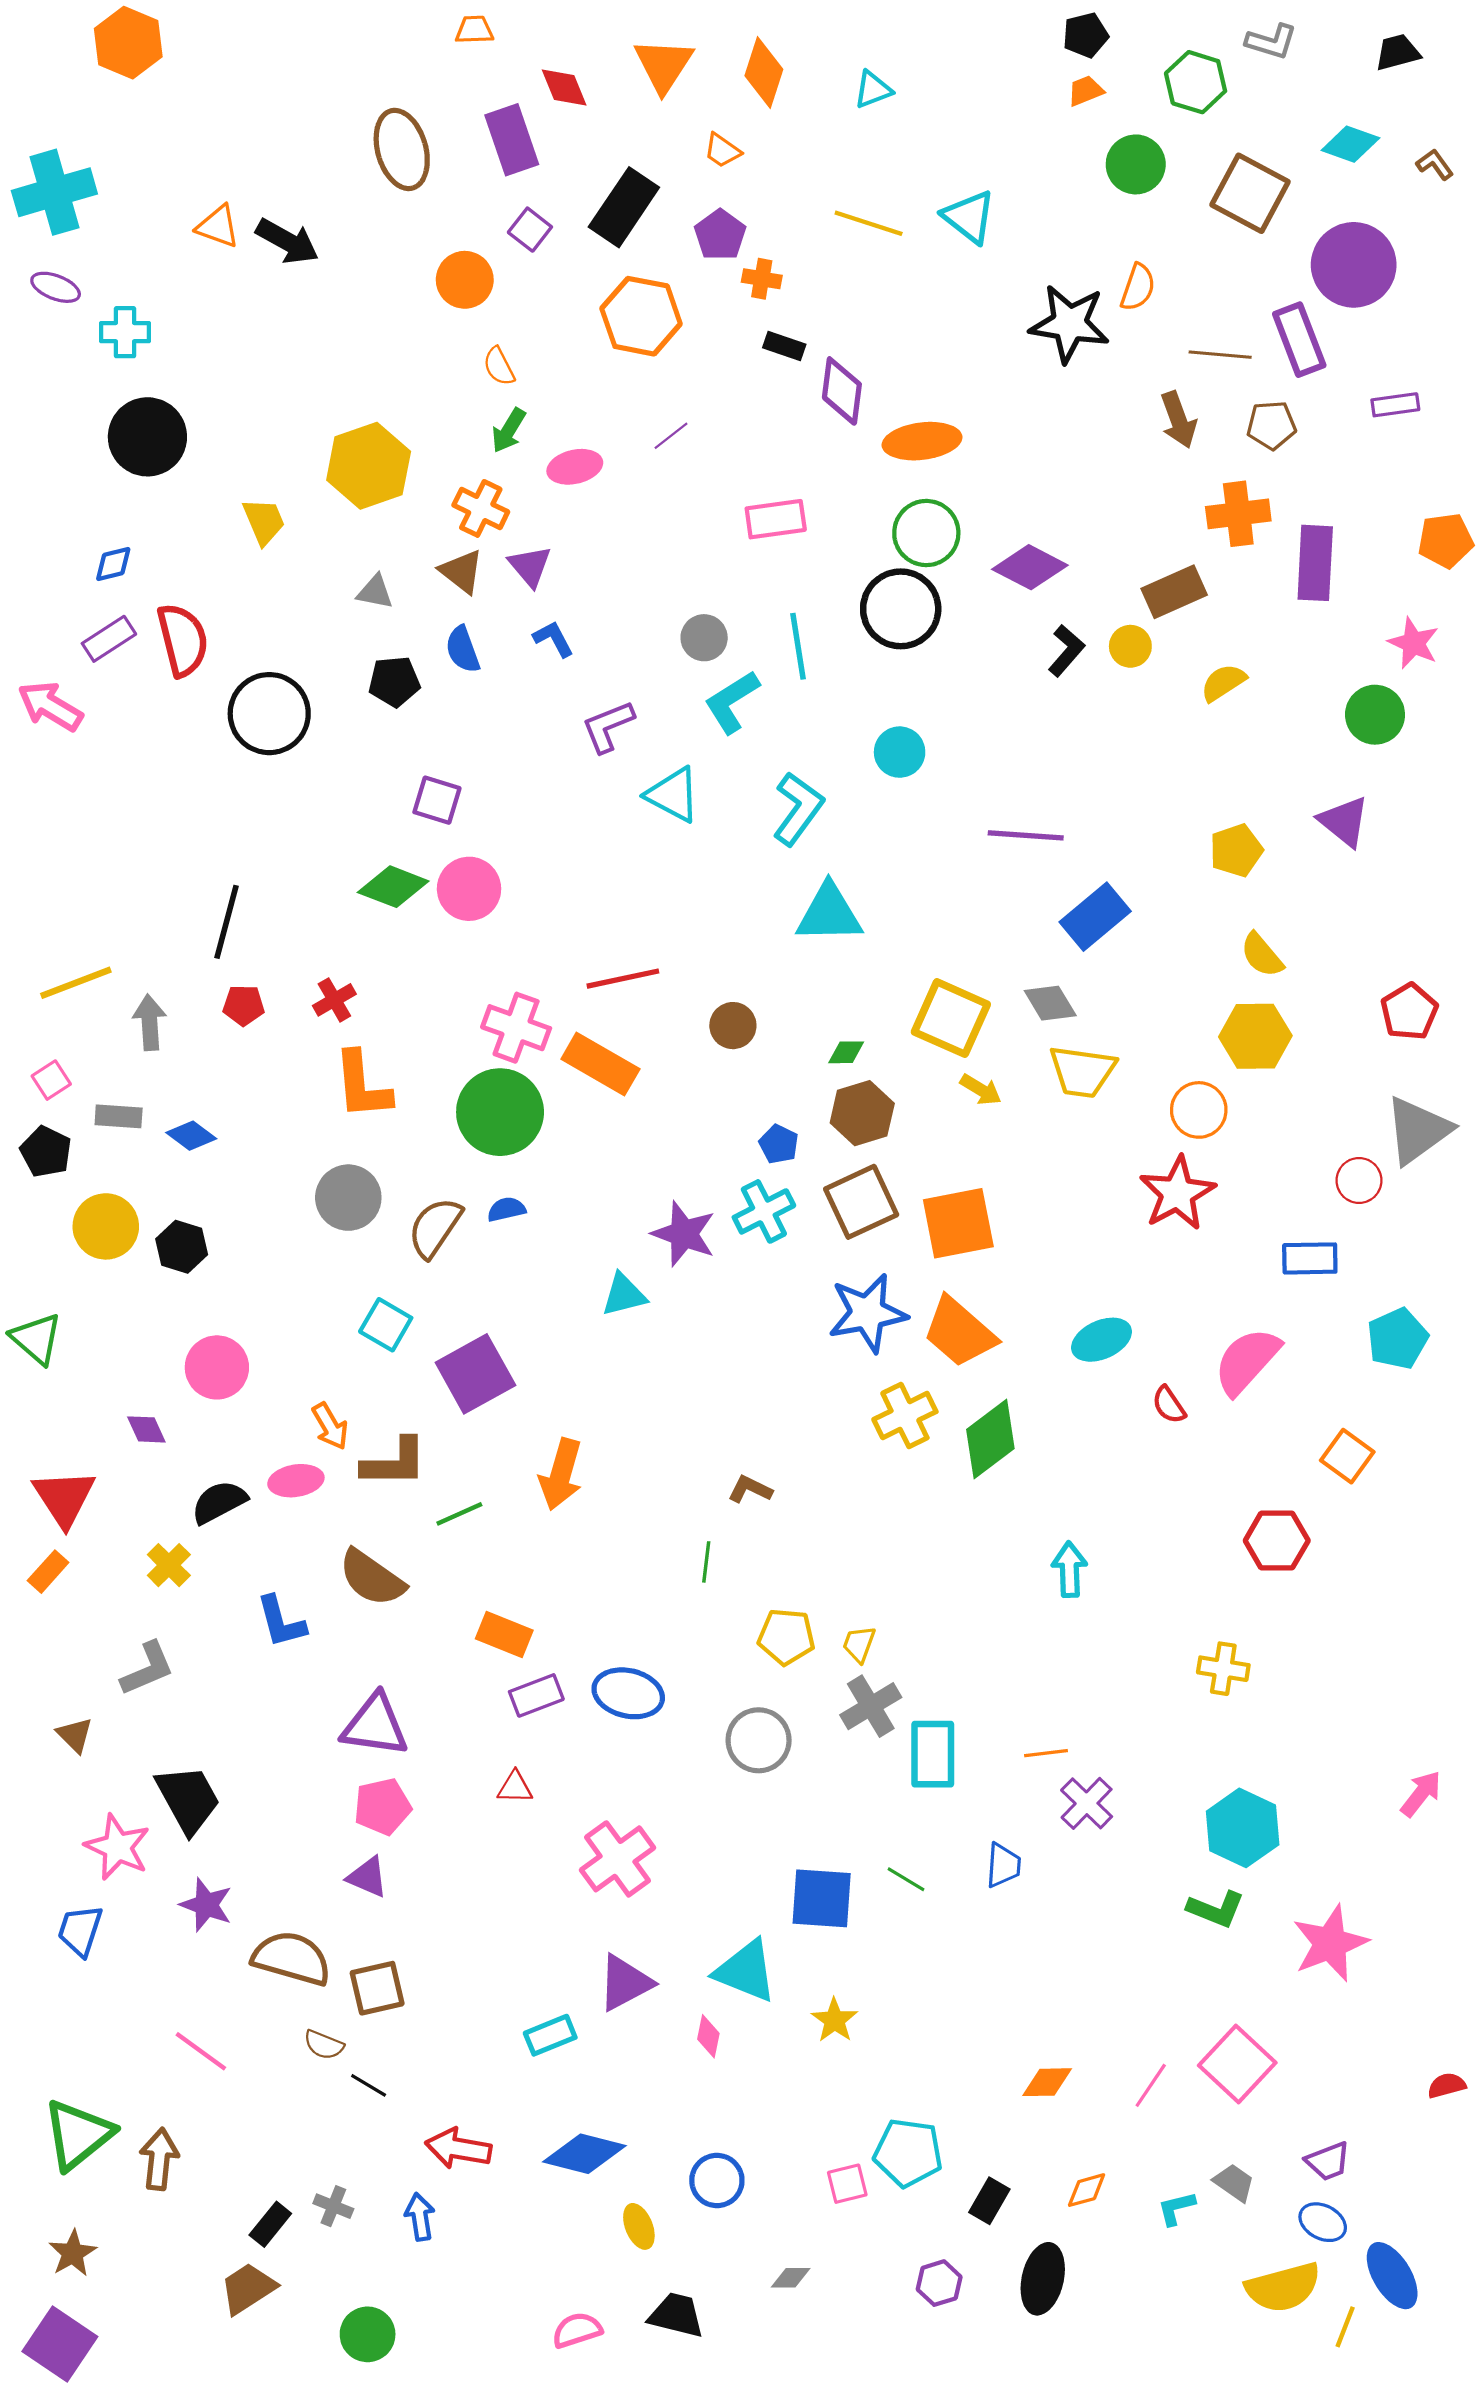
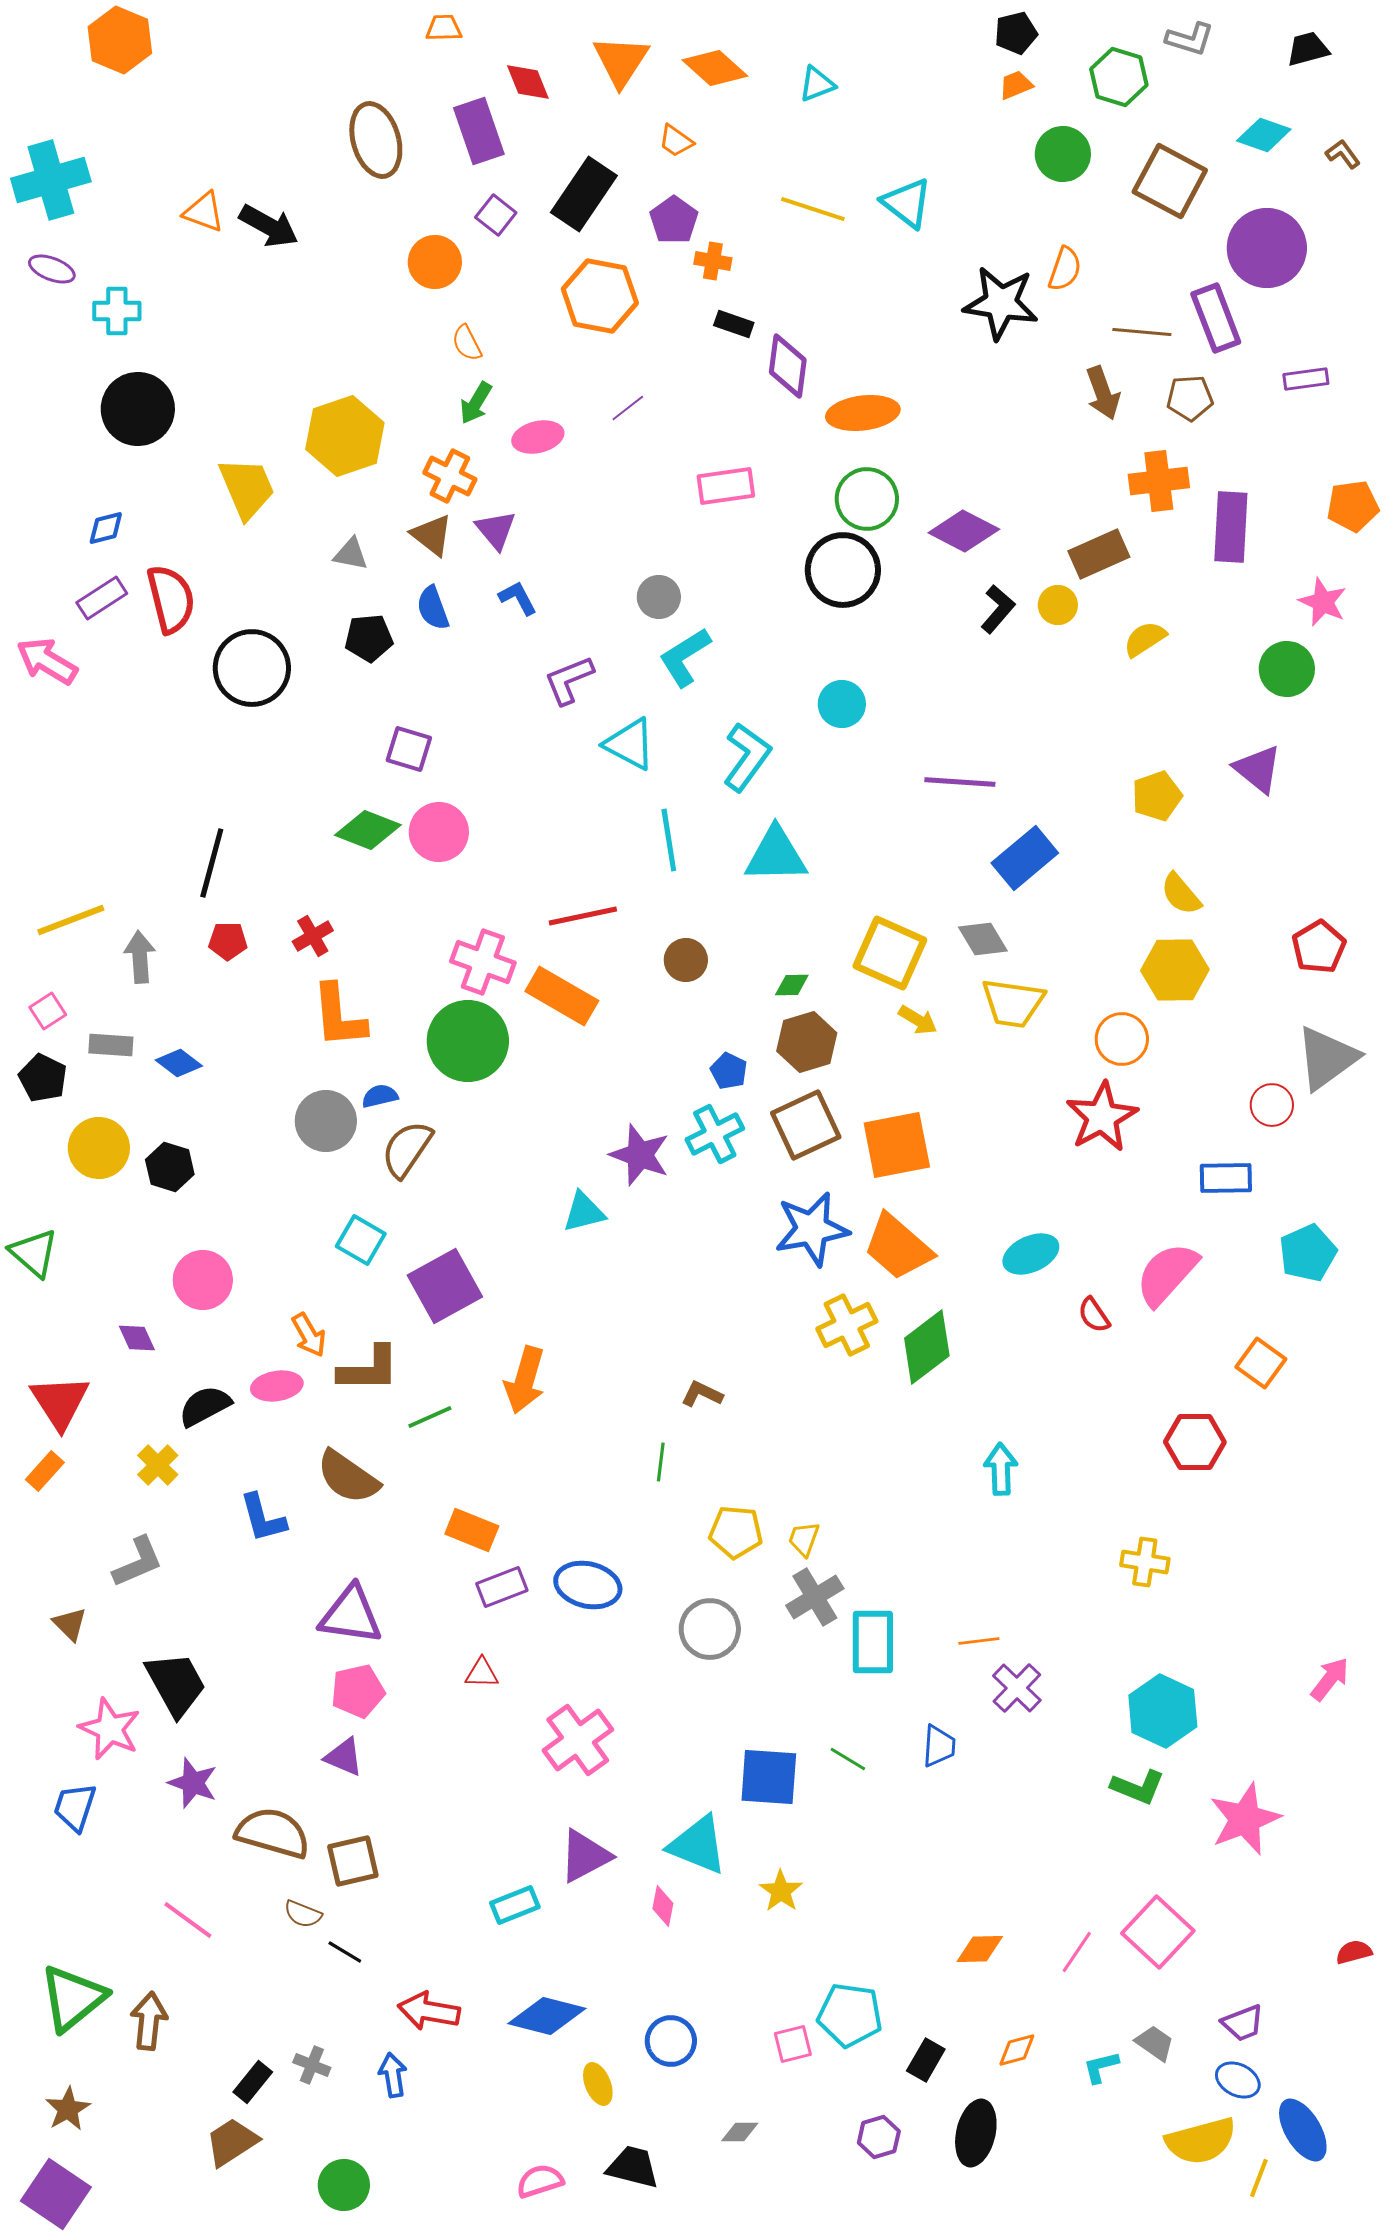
orange diamond: (764, 73) -> (715, 68), turned -66
yellow trapezoid: (264, 521) -> (247, 488), size x1.4
cyan line: (798, 646) -> (669, 840), moved
blue semicircle: (506, 1209) -> (380, 1096), moved

